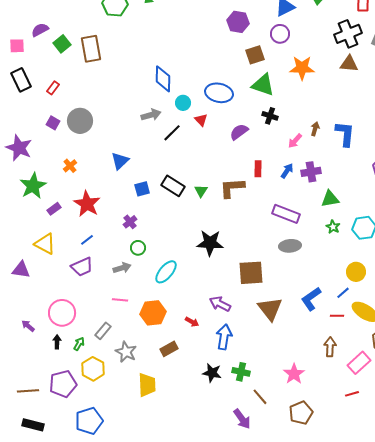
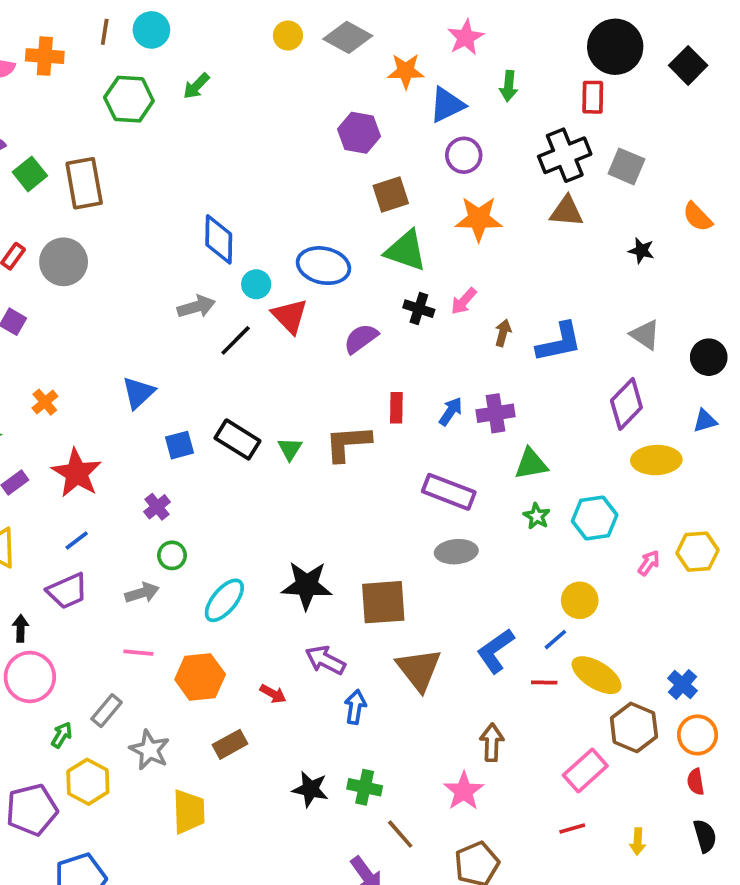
purple circle: (280, 34) -> (464, 155), moved
red triangle: (201, 120) -> (290, 316), size x1.5
gray circle: (80, 121) -> (64, 262), moved
blue L-shape: (345, 134) -> (559, 342), turned 72
pink arrow: (295, 141) -> (464, 301), moved
black star: (210, 243) -> (307, 585), moved
blue arrow: (224, 337) -> (355, 707), moved, size x0.7
black arrow: (57, 342) -> (21, 628), moved
brown arrow: (330, 347) -> (492, 742), moved

